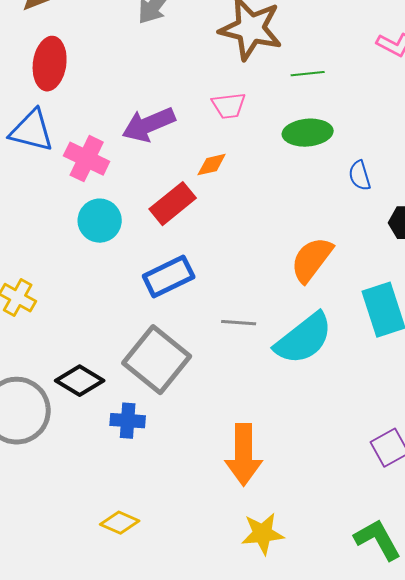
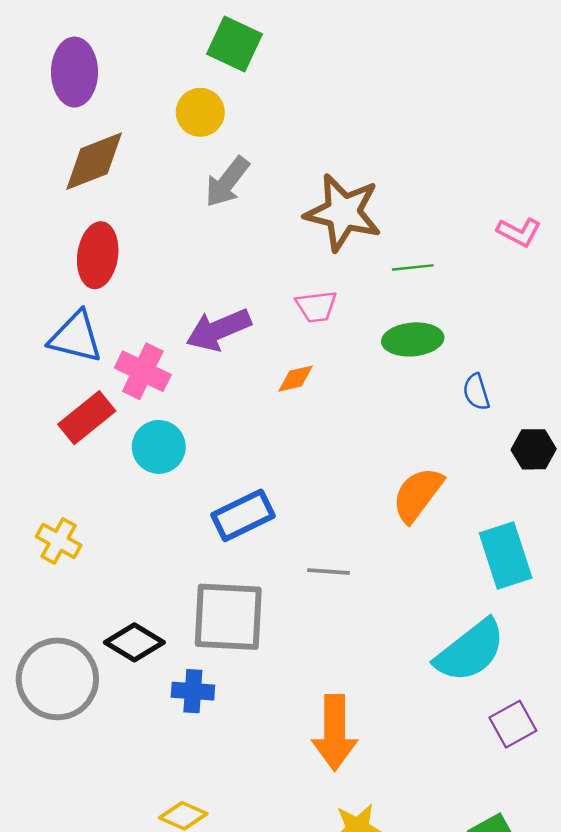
red rectangle: (173, 204) -> (87, 418), moved
cyan semicircle: (304, 339) -> (470, 651), moved
gray square: (157, 360) -> (228, 617), turned -36

